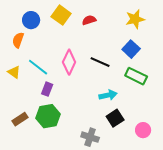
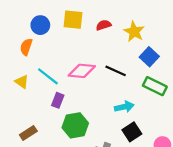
yellow square: (61, 15) -> (73, 20), turned -30
yellow star: (135, 19) -> (134, 32), moved, turned -30
pink diamond: (69, 62) -> (82, 71), turned 70
green hexagon: (48, 116) -> (75, 125), moved

